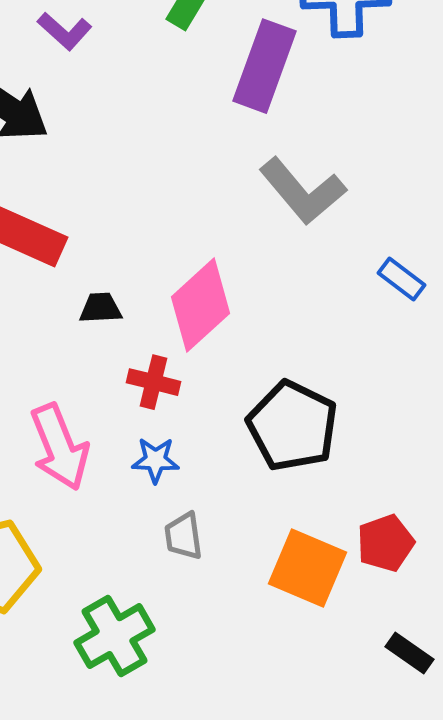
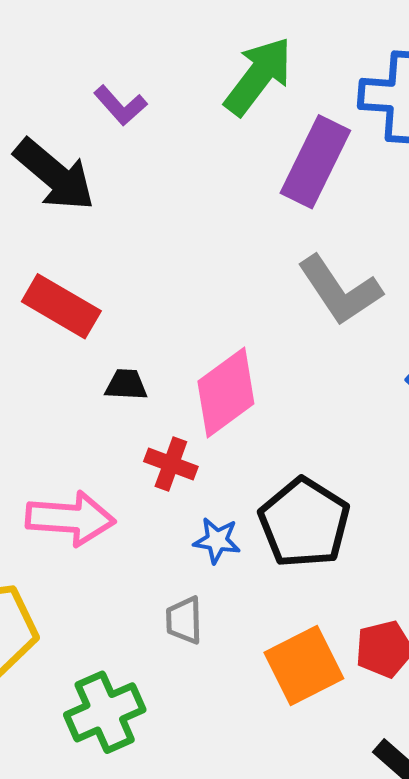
pink arrow: (60, 447) -> (70, 518), turned -70
blue star: (156, 460) -> (217, 540), moved
orange square: (308, 568) -> (304, 666), turned 34

